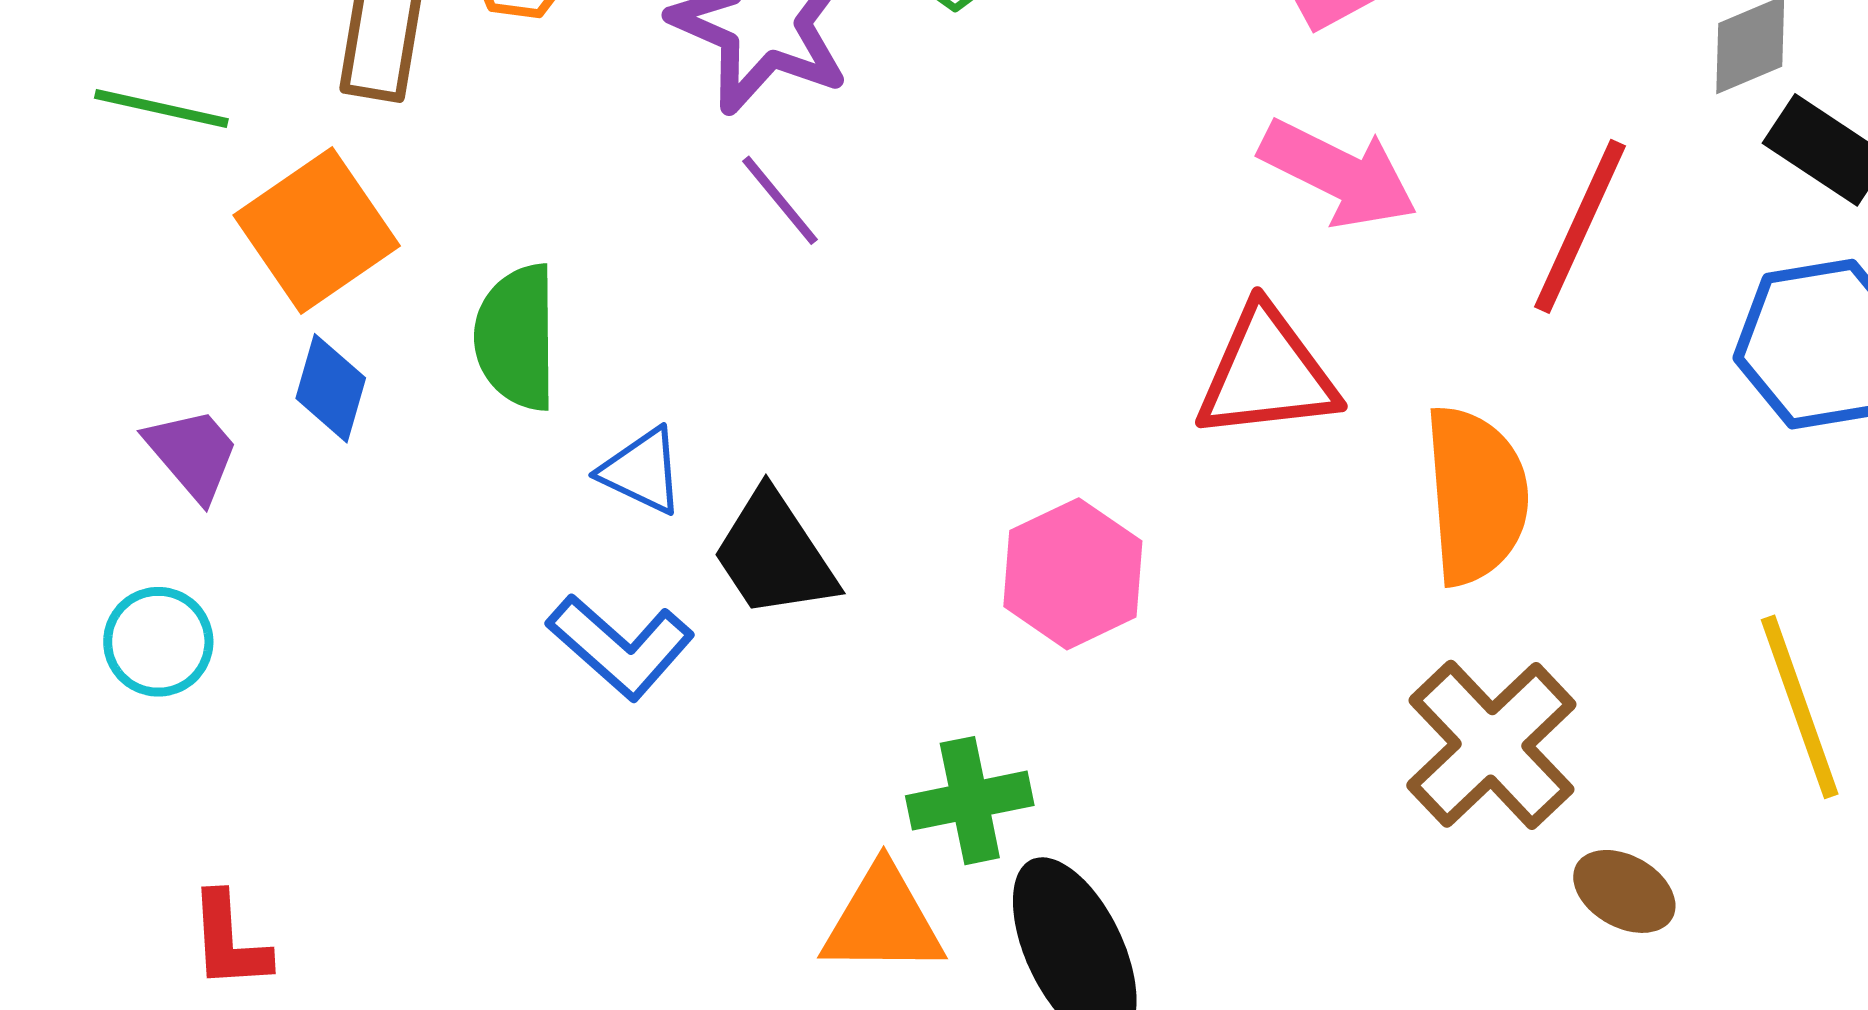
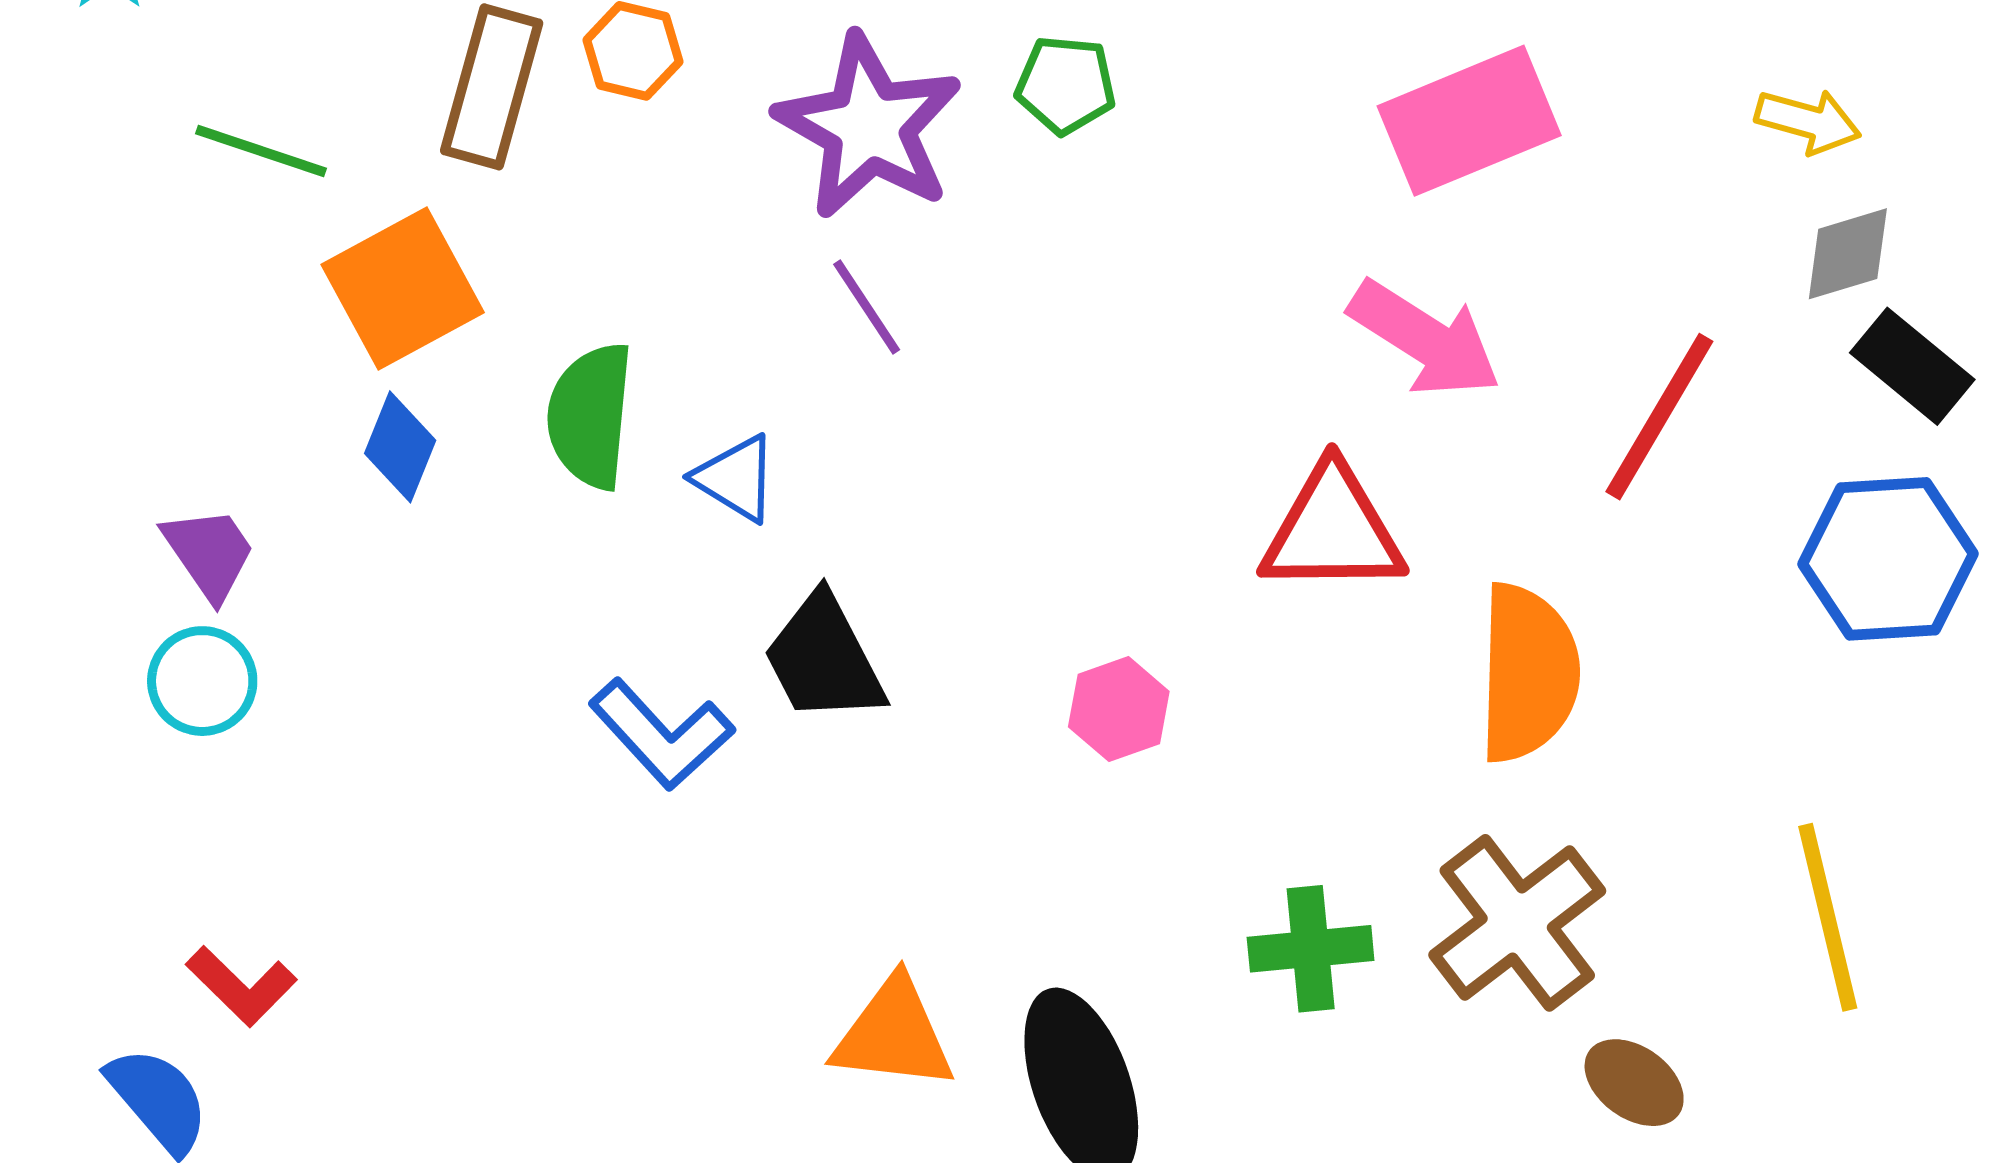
purple trapezoid: (192, 454) -> (209, 553), moved
blue triangle: (642, 471) -> (736, 478), moved
pink hexagon: (1073, 574) -> (1119, 709), size x0.7
green cross: (970, 801) -> (1311, 949), moved
red L-shape: (229, 941) -> (241, 986), turned -48

